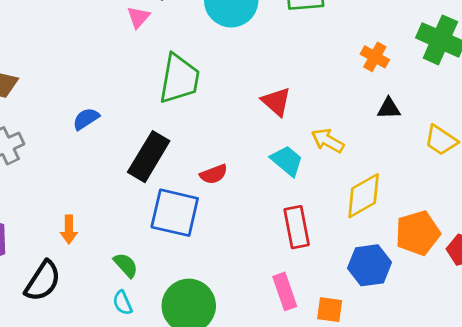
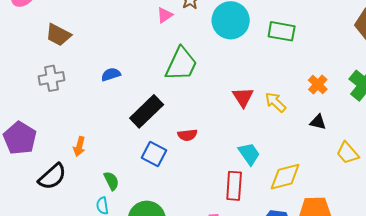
yellow arrow: (328, 141) -> (275, 102), moved
cyan trapezoid: (287, 161) -> (249, 154), moved
blue square: (175, 213) -> (154, 154), size x0.7

